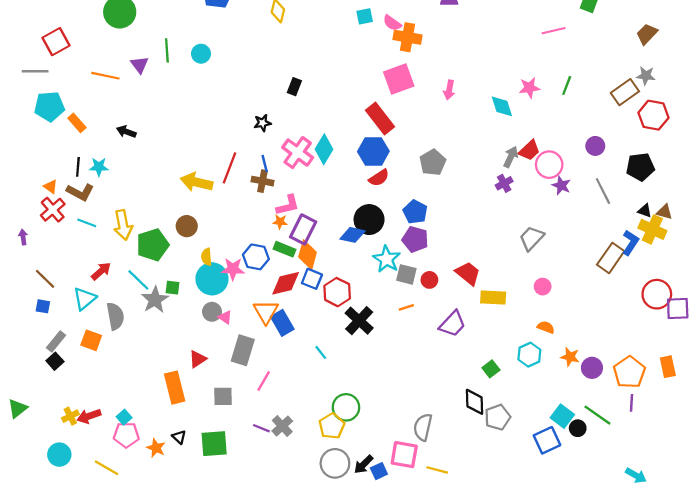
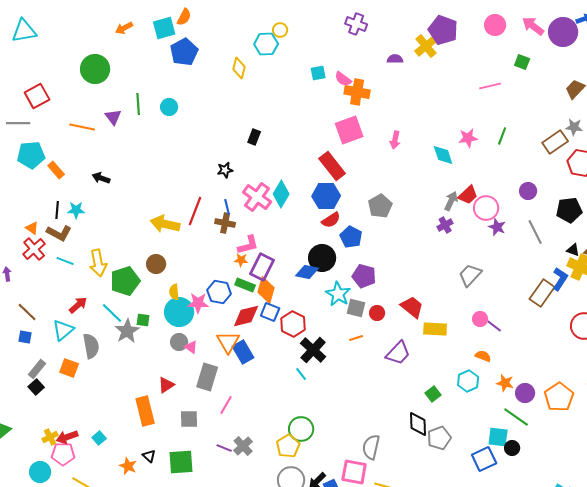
blue pentagon: (415, 212) -> (351, 237), moved
cyan line: (321, 352) -> (301, 374), moved
purple line: (632, 403) -> (494, 326), moved, turned -56
green line: (597, 415) -> (516, 417), moved
cyan square: (562, 416) -> (498, 437), turned -30
pink pentagon: (126, 435) -> (63, 454), moved

